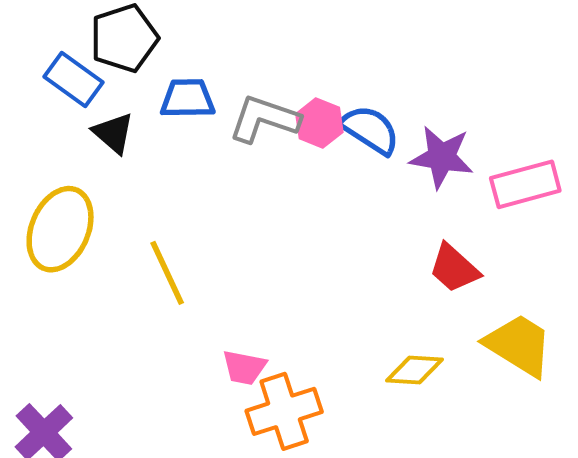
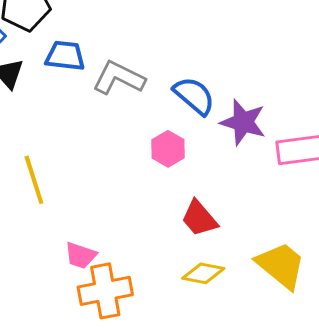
pink hexagon: (319, 123) -> (168, 149), moved
red trapezoid: (454, 268) -> (199, 218), moved

